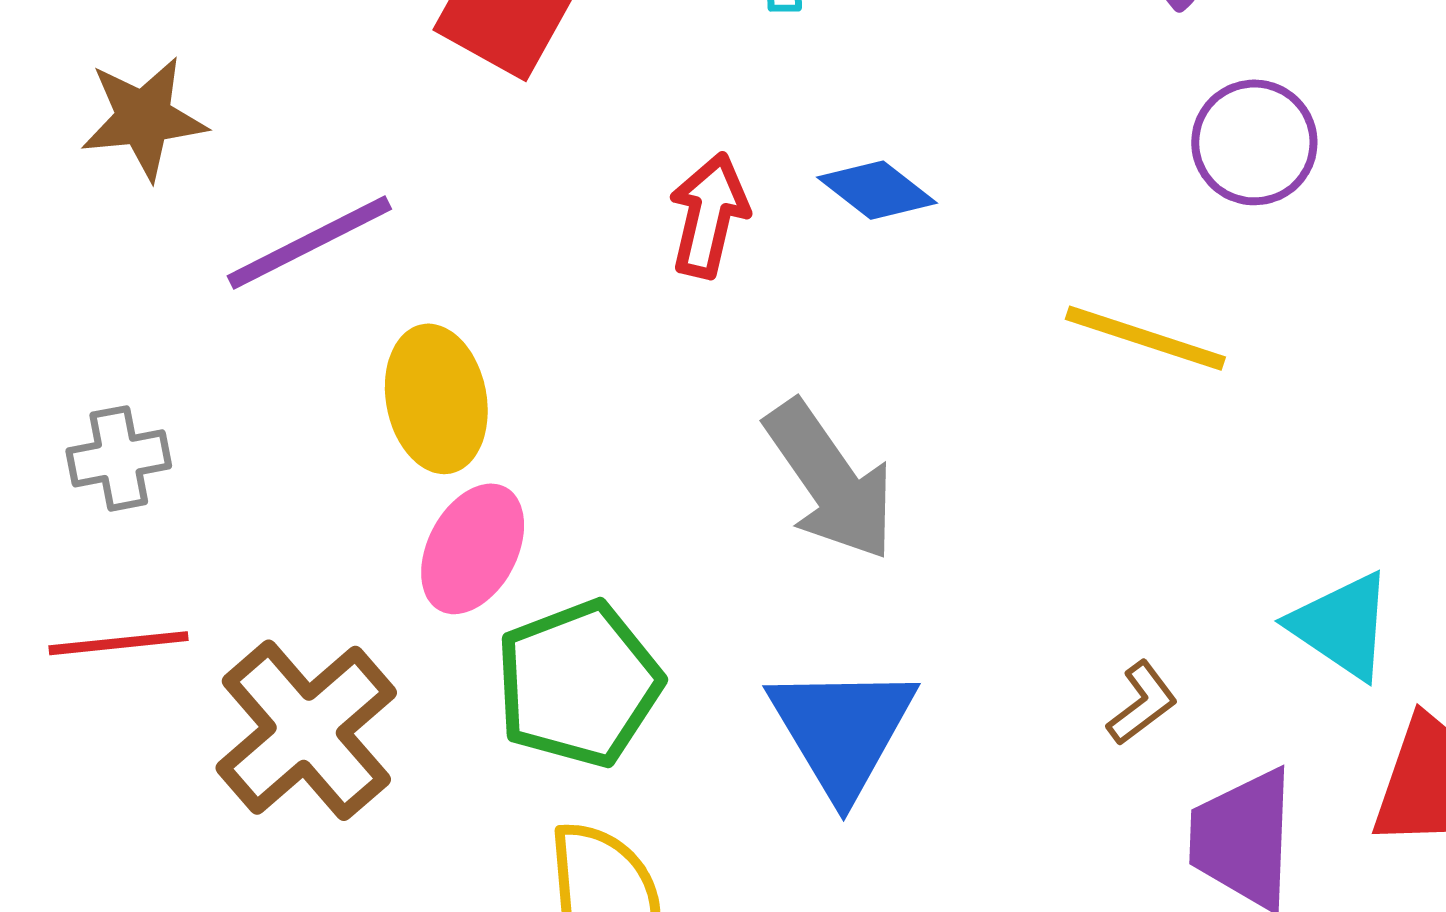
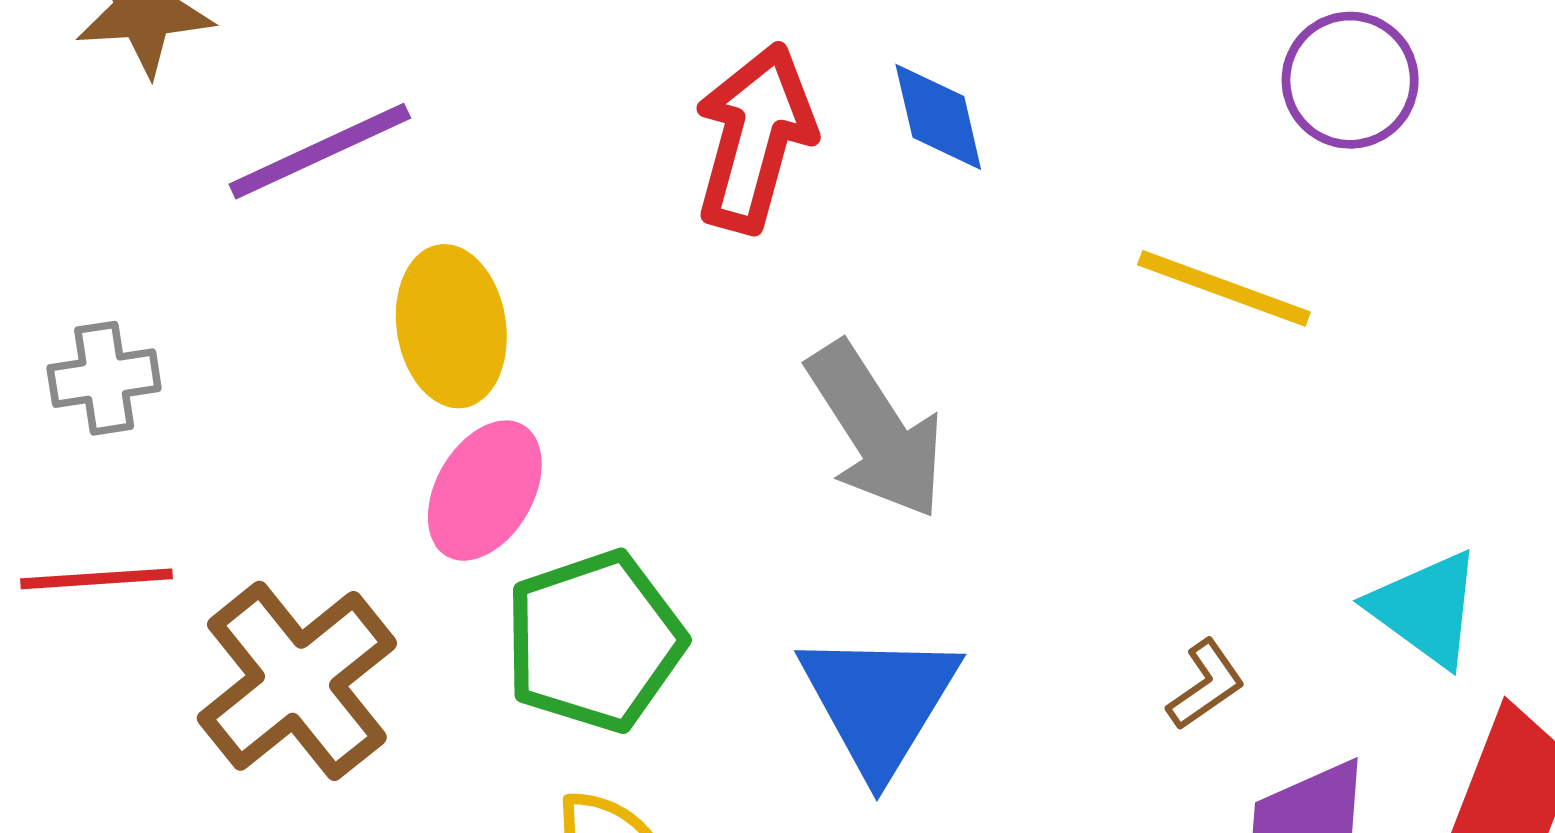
blue diamond: (877, 190) -> (938, 117), turned 37
red arrow: (709, 215) -> (755, 138), size x1.4

